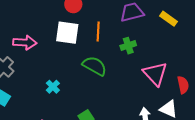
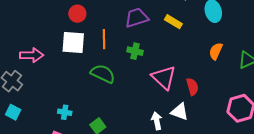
green cross: (128, 46) -> (135, 51), turned 35
cyan cross: (53, 87) -> (65, 112), moved, turned -32

